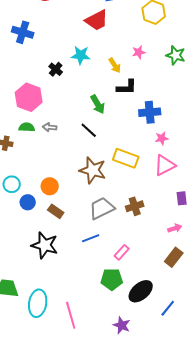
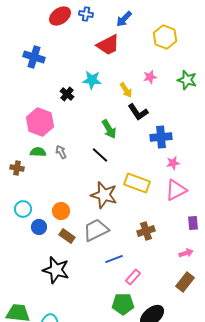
black L-shape: (127, 87) -> (138, 112), turned 55
gray arrow: (50, 127) -> (61, 152), turned 56
gray trapezoid: (102, 208) -> (96, 230), moved
blue line: (91, 238) -> (114, 259), moved

